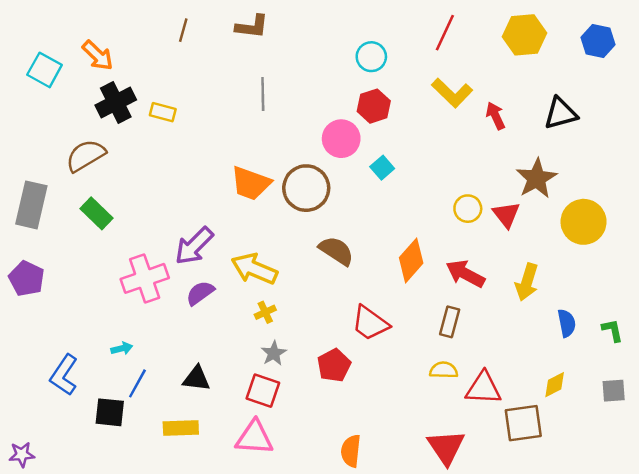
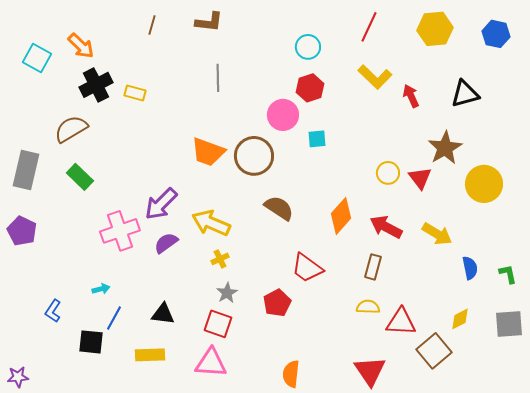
cyan square: (382, 168) -> (317, 139), turned 36
yellow arrow: (527, 282) -> (437, 234), turned -76
blue L-shape: (64, 375) -> (53, 311), size x0.7
gray square: (614, 391) -> (509, 324), size x1.4
brown square: (523, 423) -> (434, 351), turned -32

